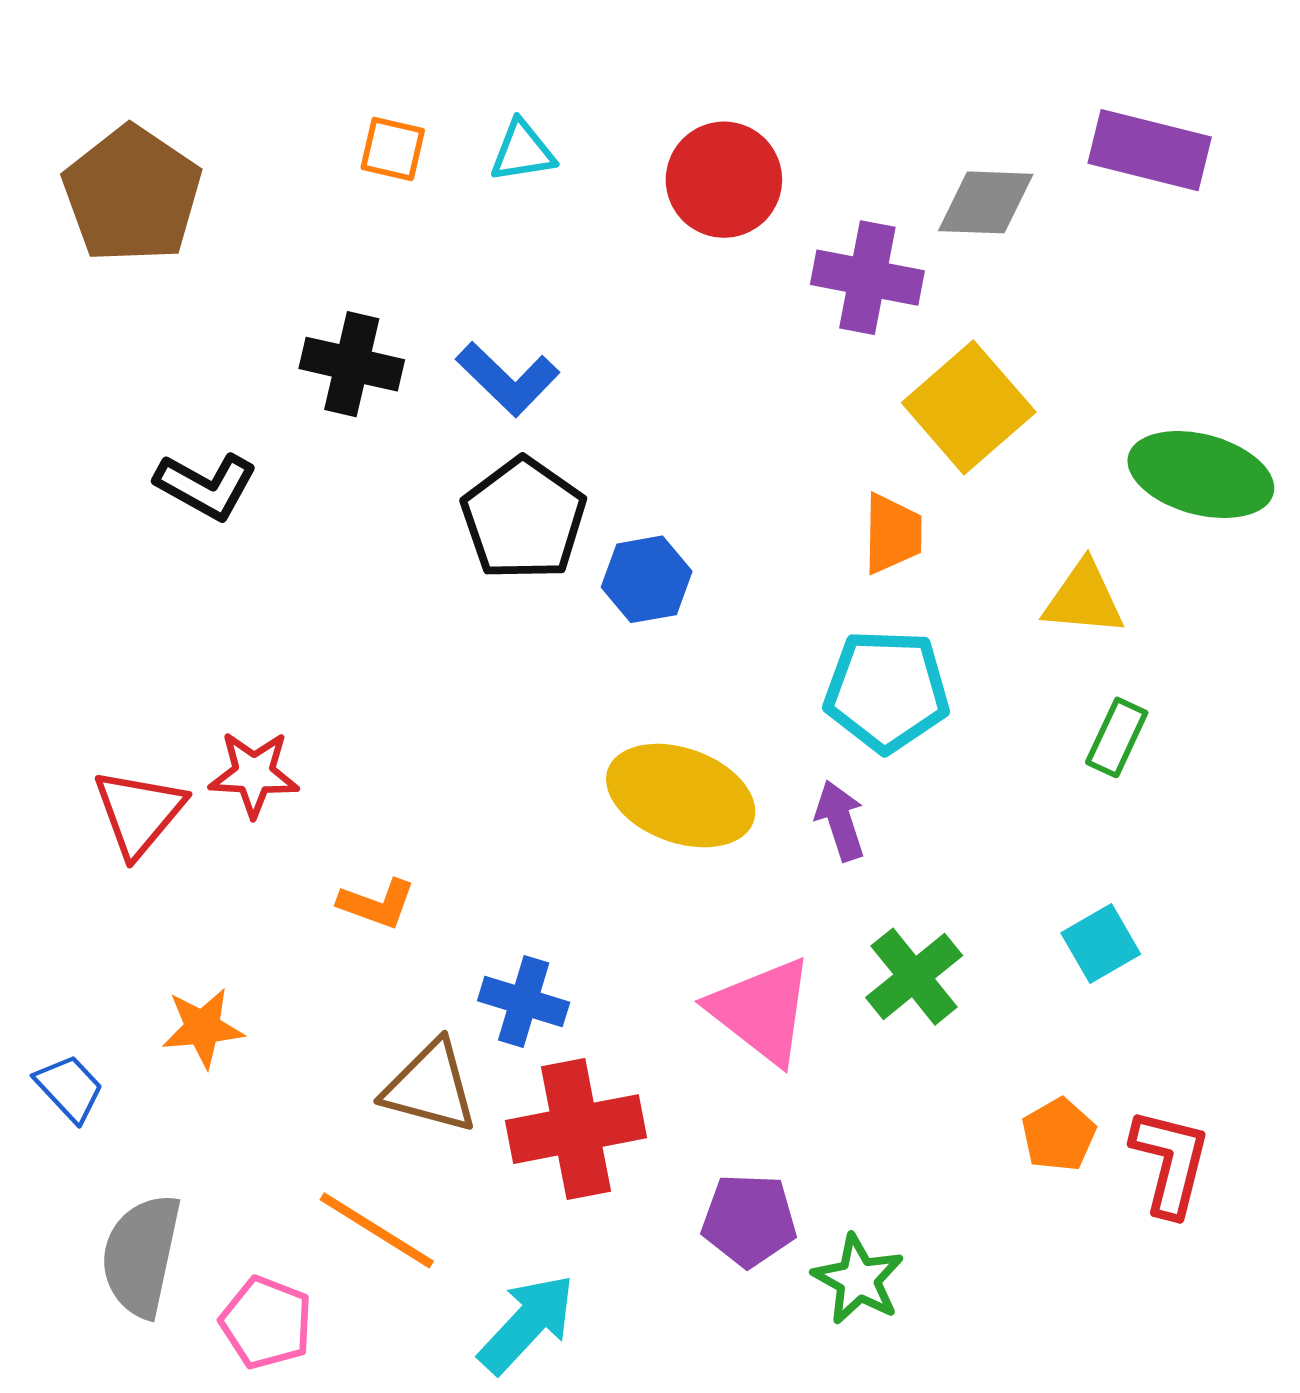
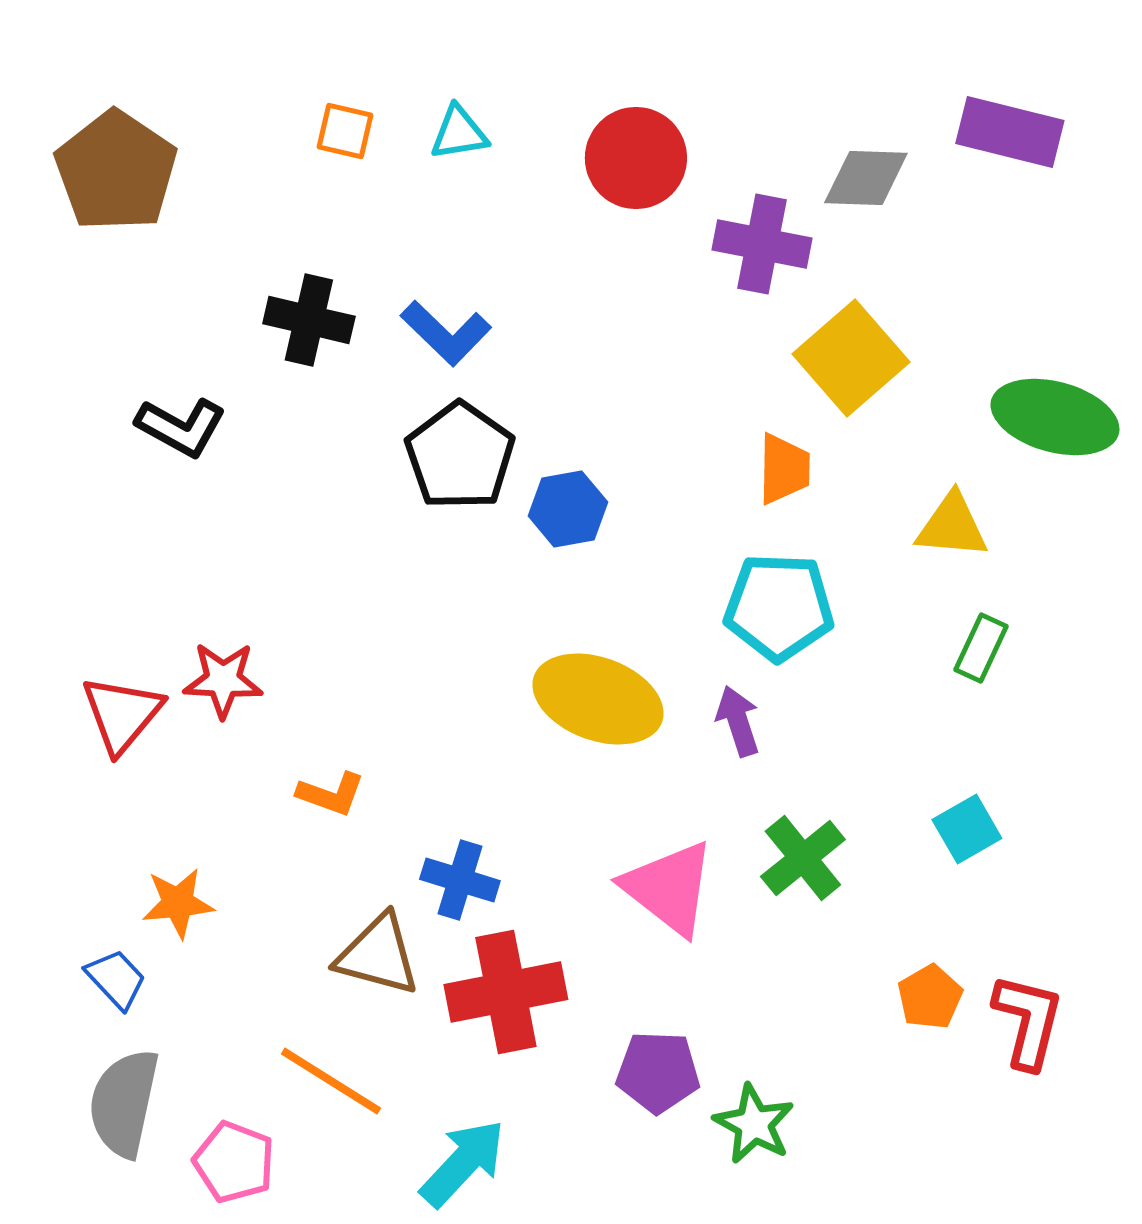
blue trapezoid: (69, 1088) -> (116, 979), moved

